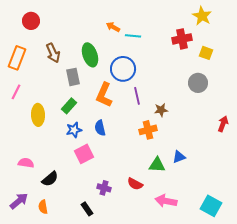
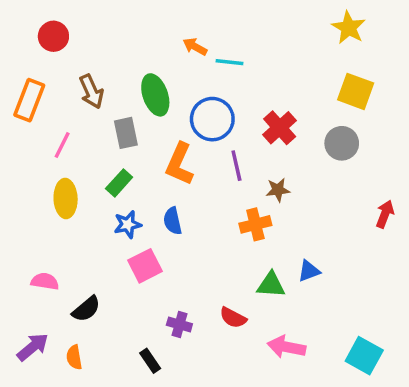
red cross: (182, 39) -> (280, 128), moved, turned -30
yellow square: (206, 53) -> (356, 91), size x1.5
pink line: (16, 92) -> (62, 145), moved

